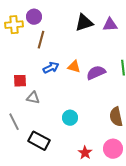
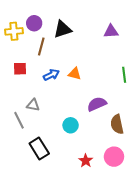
black triangle: (84, 23) -> (62, 29), moved
purple semicircle: (96, 73) -> (97, 104), moved
red square: (20, 81) -> (20, 69), moved
gray line: (14, 122) -> (19, 120), moved
black rectangle: (39, 141) -> (39, 149), turned 30

